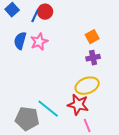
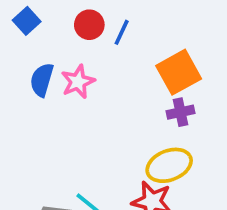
blue line: (35, 16) -> (122, 32), moved
orange square: (92, 37) -> (179, 72), size x1.6

